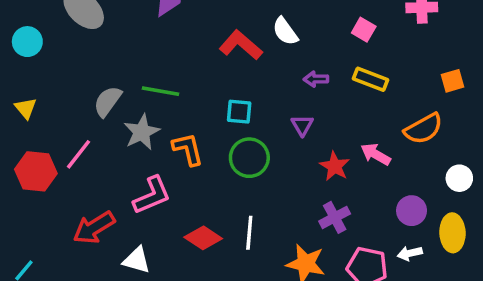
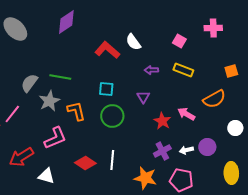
yellow ellipse: (452, 233) -> (231, 173), moved
white arrow: (410, 253) -> (186, 150), moved

